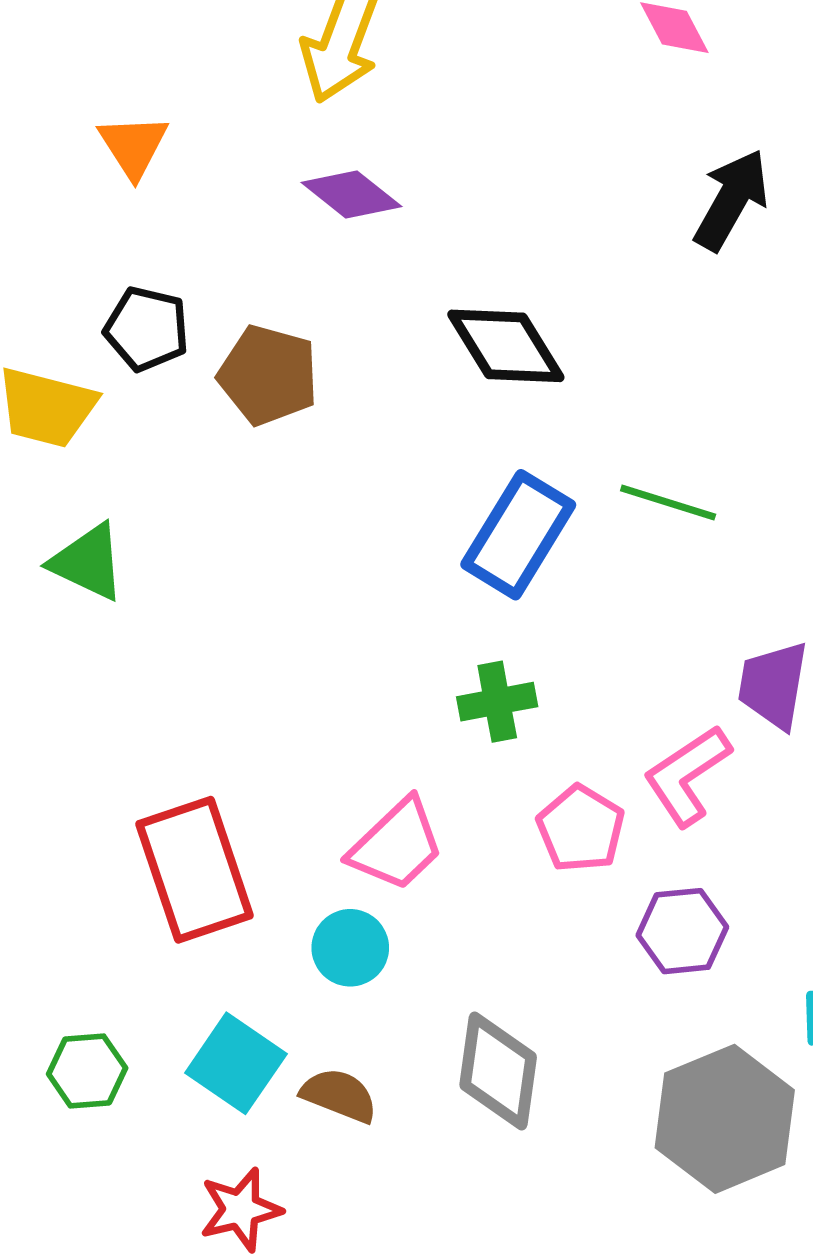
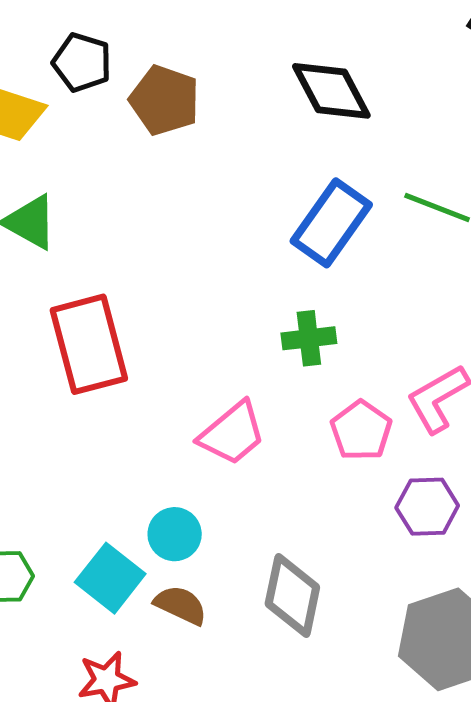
red rectangle: (195, 870) -> (89, 344), moved
cyan circle: (350, 948) -> (175, 534), moved

